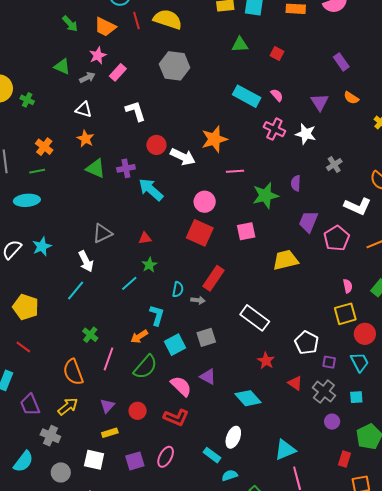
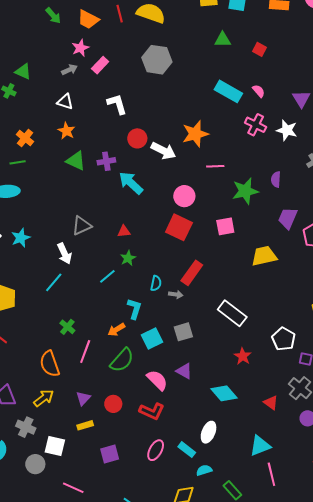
green triangle: (62, 67) -> (23, 72), moved
red triangle: (295, 383) -> (271, 403), moved
pink ellipse: (166, 457) -> (156, 450), moved
white square: (94, 460) -> (55, 446), moved

